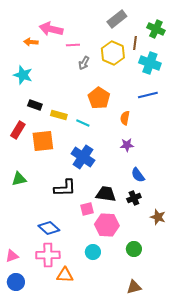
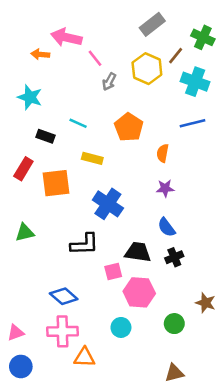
brown line: (135, 43) -> (176, 56), turned 32
pink line: (73, 45) -> (95, 58), turned 56
yellow rectangle: (59, 115) -> (92, 158), moved
cyan line: (83, 123) -> (78, 123), moved
blue semicircle: (138, 175) -> (166, 227), moved
brown star: (158, 217) -> (206, 303), moved

